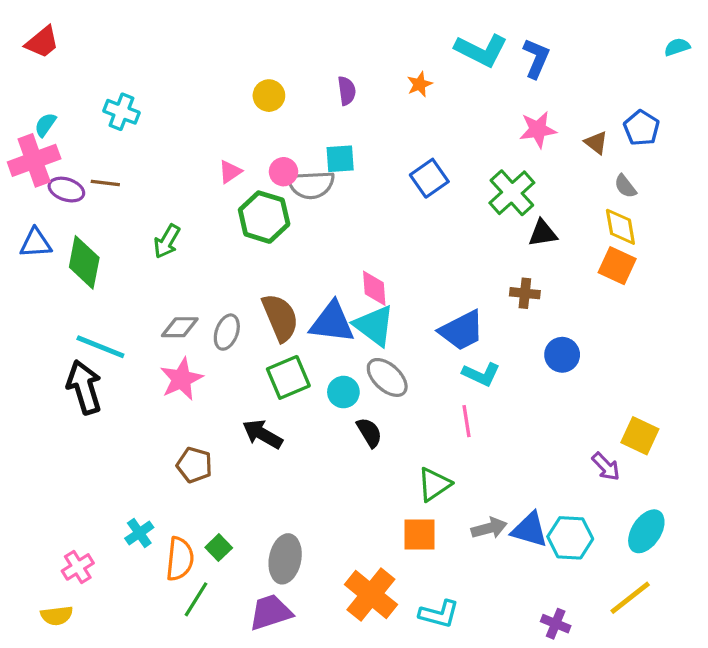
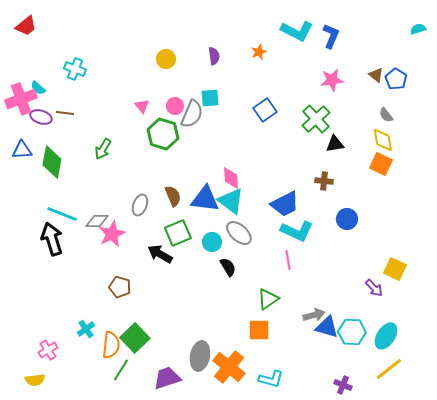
cyan semicircle: (45, 125) -> (38, 88), moved, turned -84
brown triangle: (596, 143) -> (376, 75), moved
pink triangle: (230, 172) -> (142, 106), turned -35
gray semicircle: (311, 185) -> (192, 114), turned -64
brown semicircle: (280, 318) -> (173, 196), size x0.7
gray diamond: (180, 327) -> (97, 221), moved
cyan L-shape: (481, 374) -> (297, 231), size x1.4
black arrow: (262, 434) -> (160, 254), moved
gray arrow: (489, 528) -> (314, 315), moved
cyan ellipse: (646, 531) -> (386, 336), moved
green square: (219, 548) -> (135, 338), size x1.8
gray ellipse: (285, 559) -> (200, 356), moved

